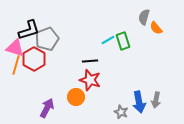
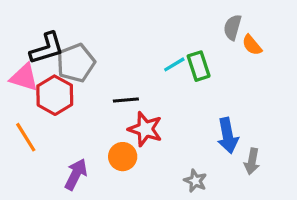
black line: (90, 61) -> (126, 100), moved
orange line: (16, 65) -> (26, 137), moved, turned -48
blue arrow: (139, 102) -> (228, 136), moved

